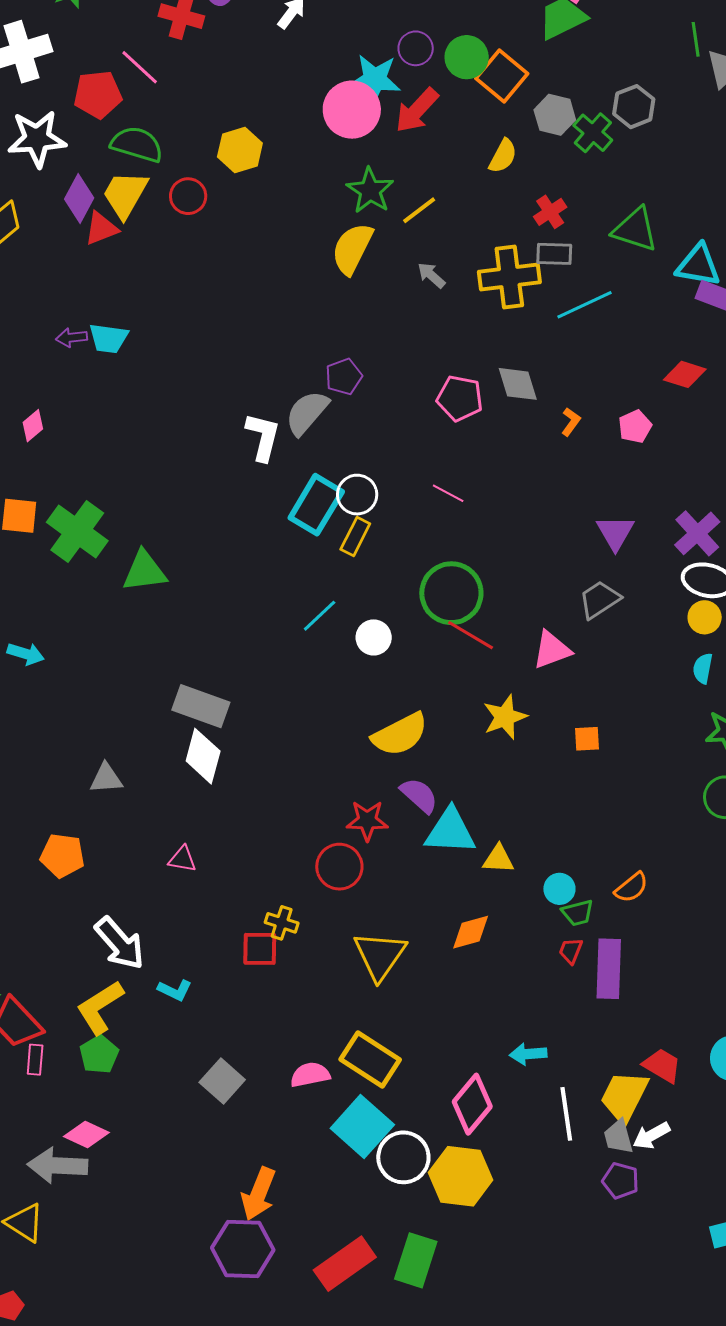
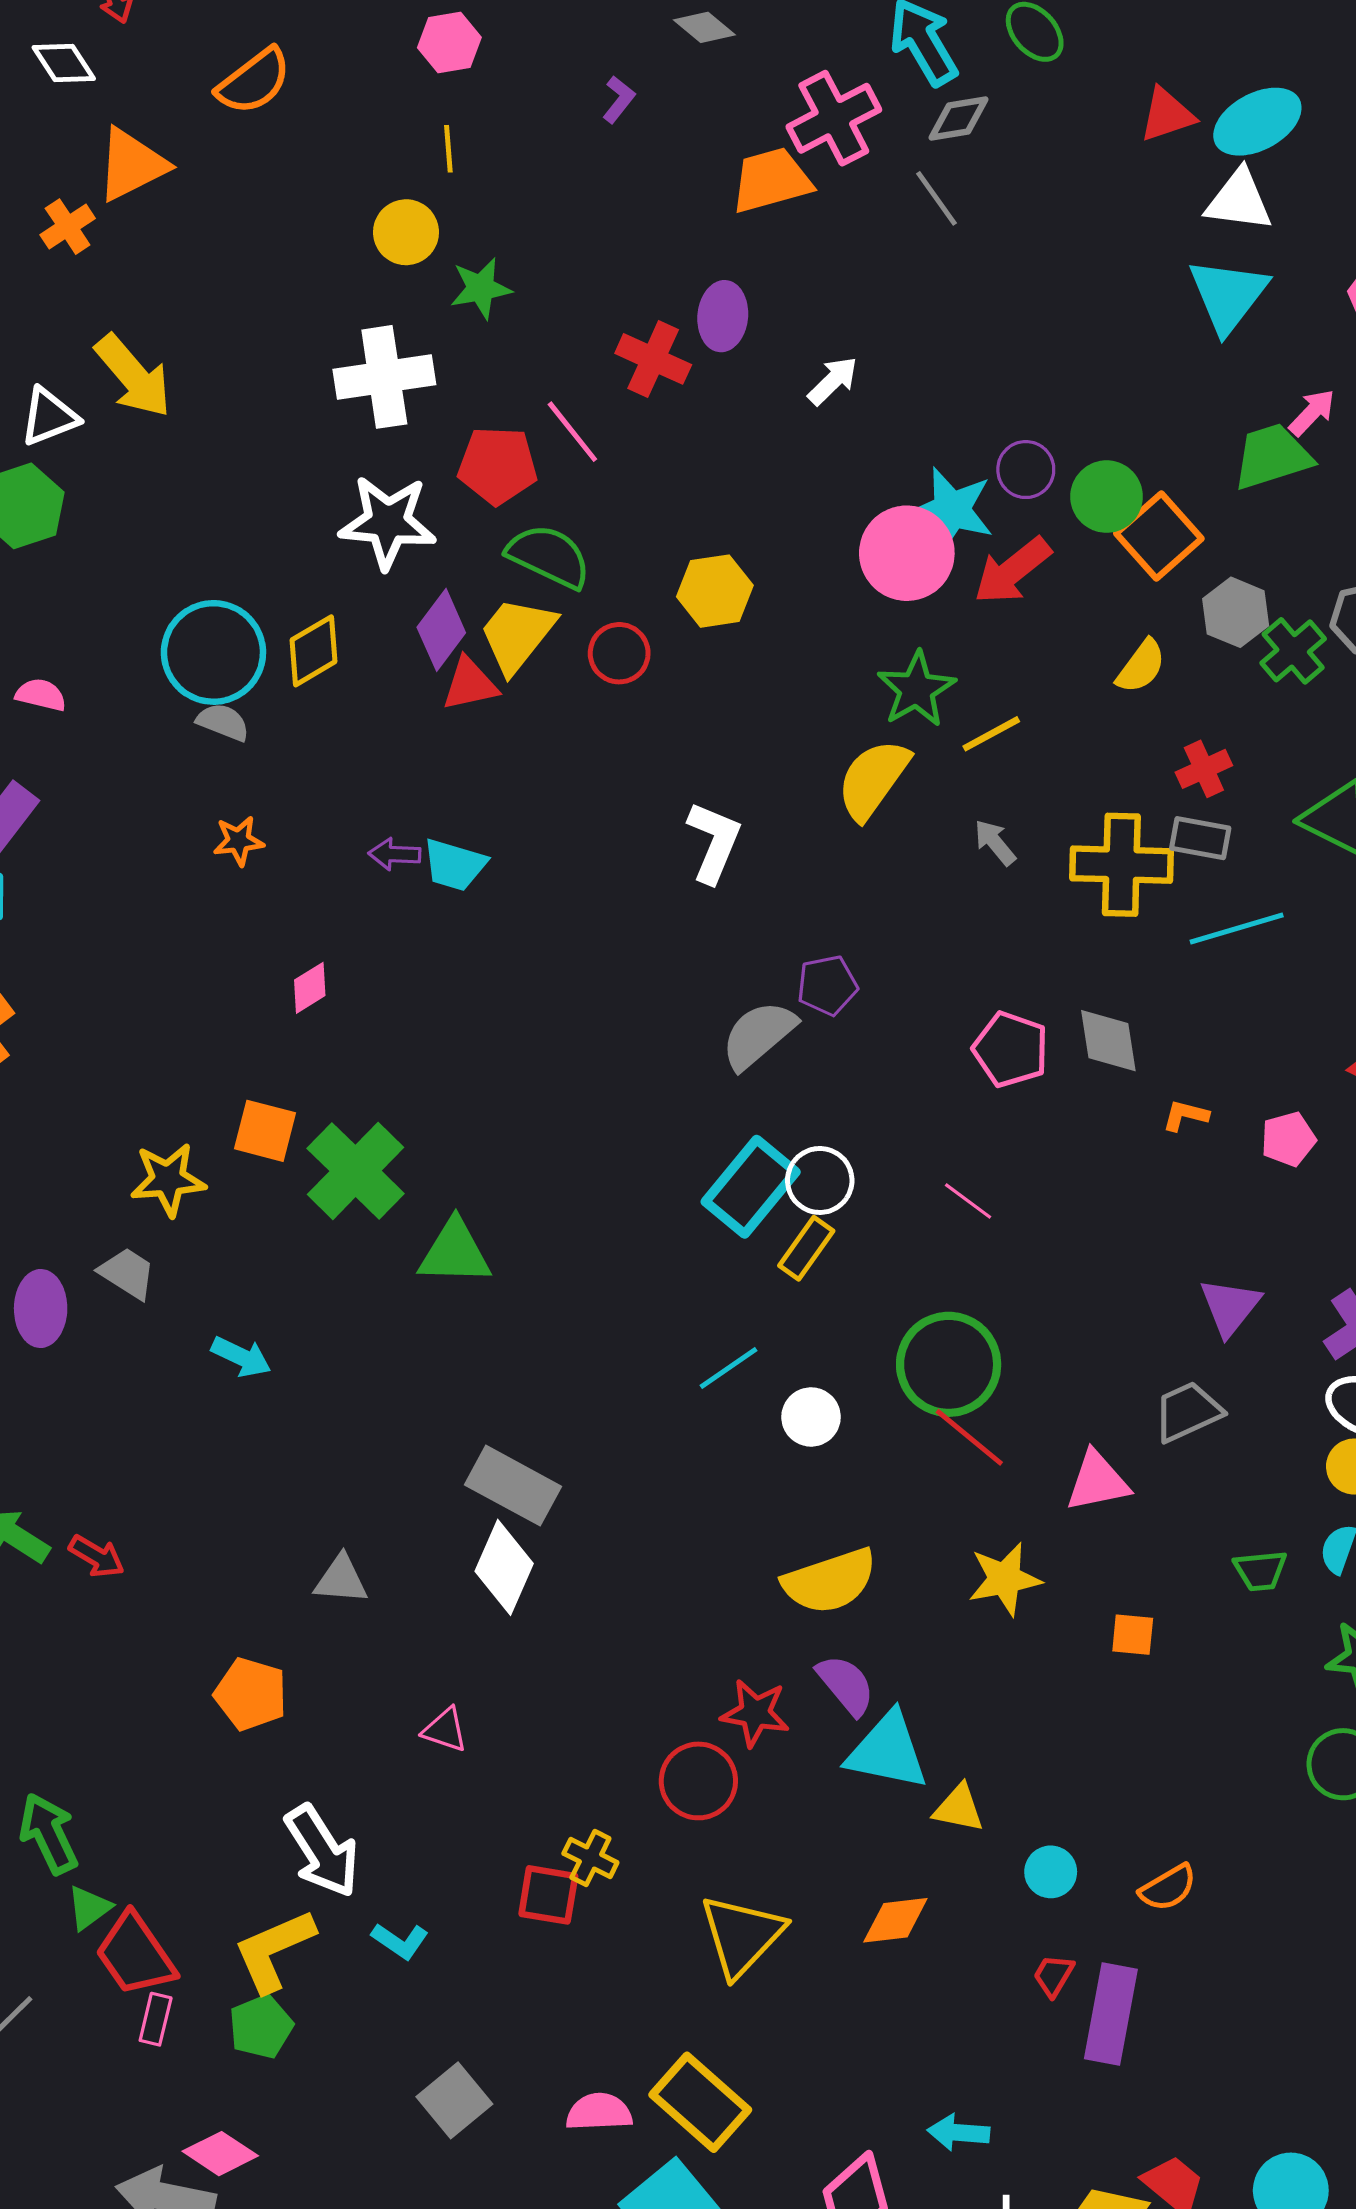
orange L-shape: (571, 422) -> (1185, 1115), turned -120
white L-shape: (263, 437) -> (714, 842), moved
green trapezoid: (578, 913) -> (1260, 1571), moved

